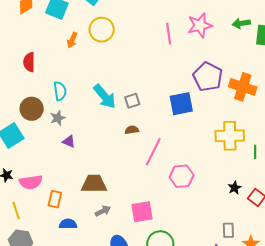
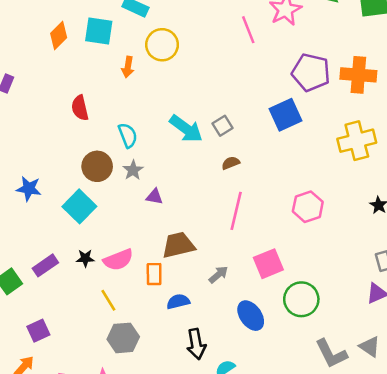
pink line: (153, 152) -> (236, 211), moved
brown trapezoid: (94, 184) -> (178, 245), moved

